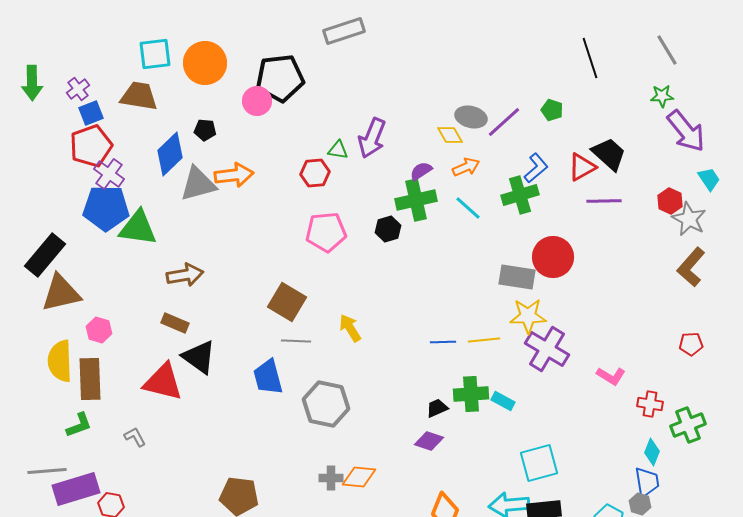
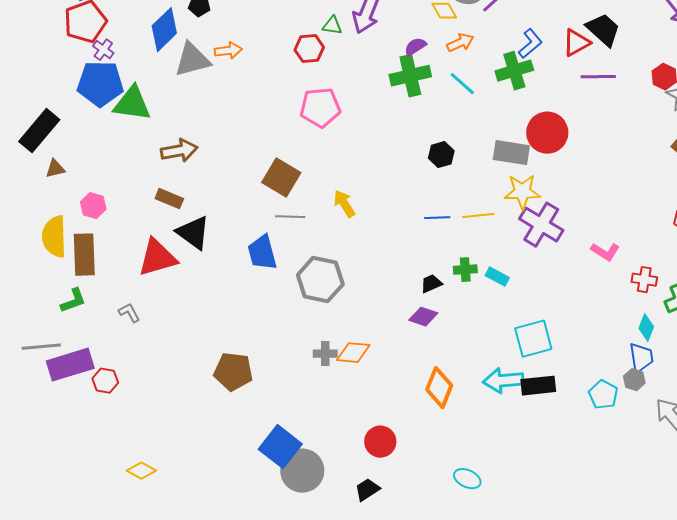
purple cross: (109, 174) -> (103, 50), size x0.7
orange arrow: (234, 175) -> (228, 51), size x0.7
black hexagon: (388, 229) -> (441, 155), moved
brown triangle: (61, 293) -> (55, 169), size x0.5
red triangle: (163, 382) -> (157, 258), turned -30
green cross: (471, 394) -> (465, 270), size x0.7

